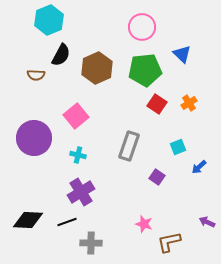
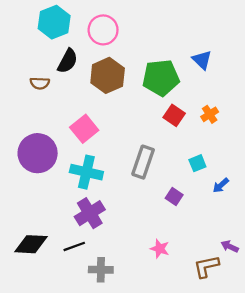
pink circle: (142, 27) -> (103, 30), moved
cyan cross: (78, 155) -> (86, 172), size x1.8
brown L-shape: (169, 242) -> (206, 266), moved

